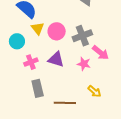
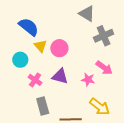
gray cross: (82, 36) -> (104, 36), moved
pink cross: (31, 62) -> (35, 80), turned -32
yellow arrow: (94, 91) -> (100, 107), size x1.5

